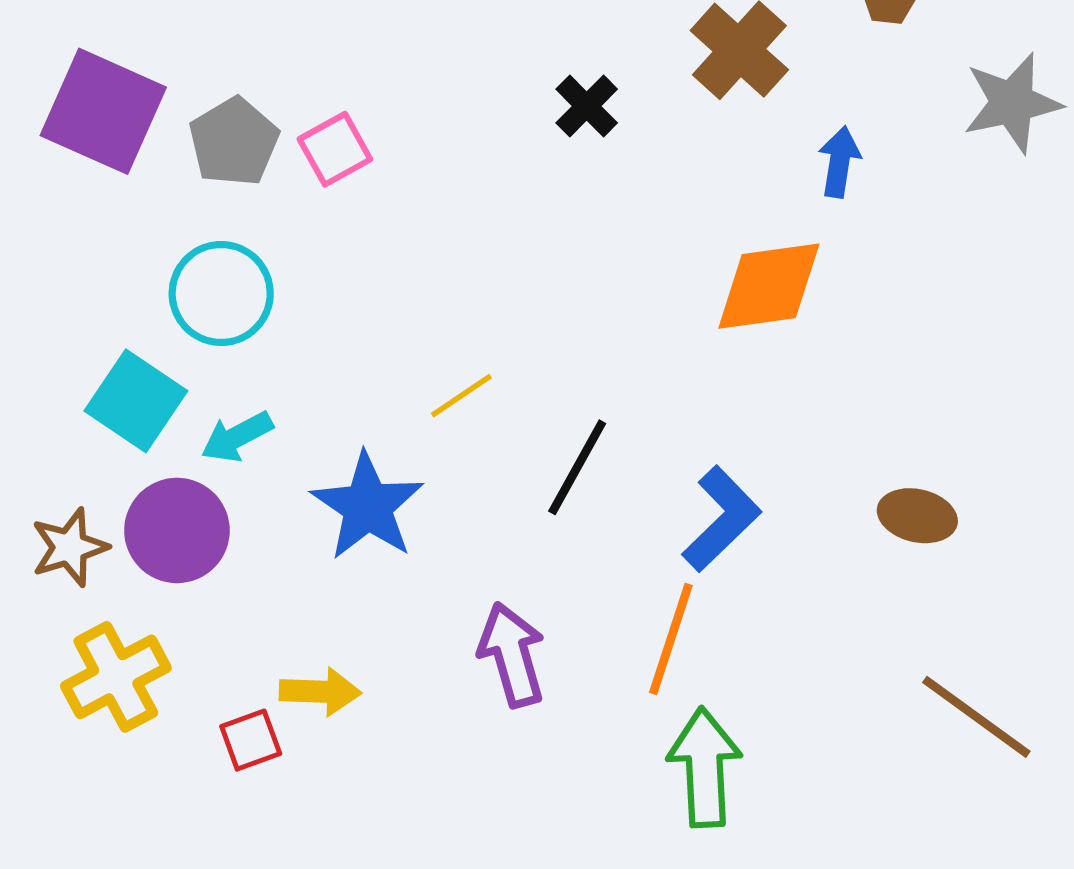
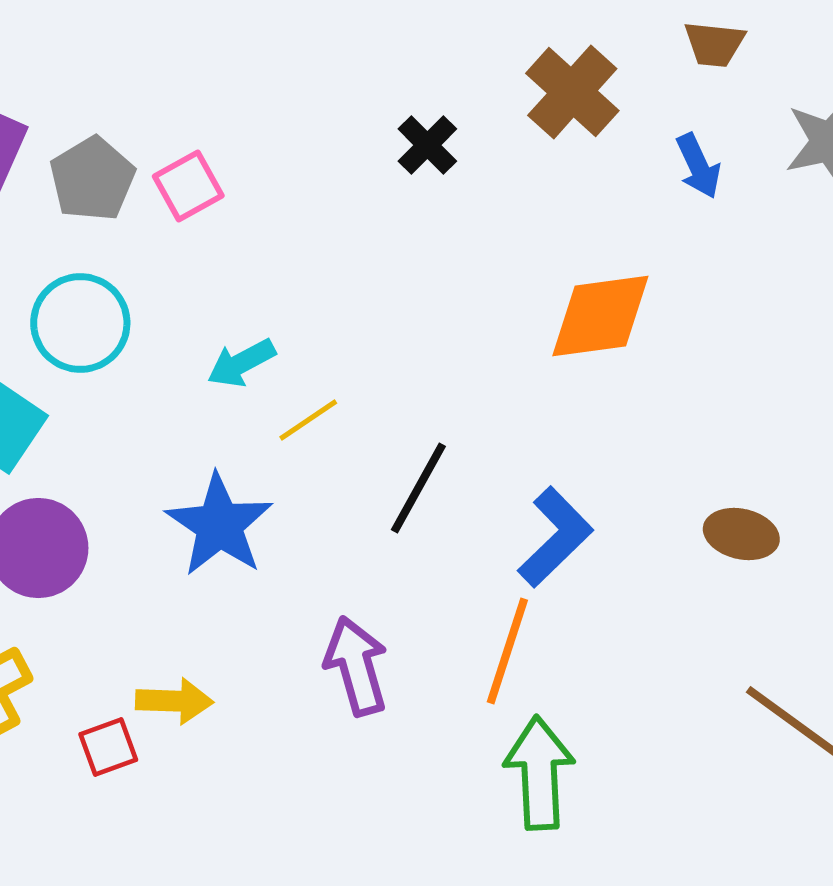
blue arrow: (839, 162) -> (698, 166), moved, turned 146
cyan arrow: (237, 437) -> (241, 363), moved

